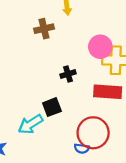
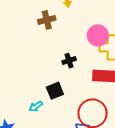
cyan arrow: (30, 124) -> (36, 106), size x0.6

